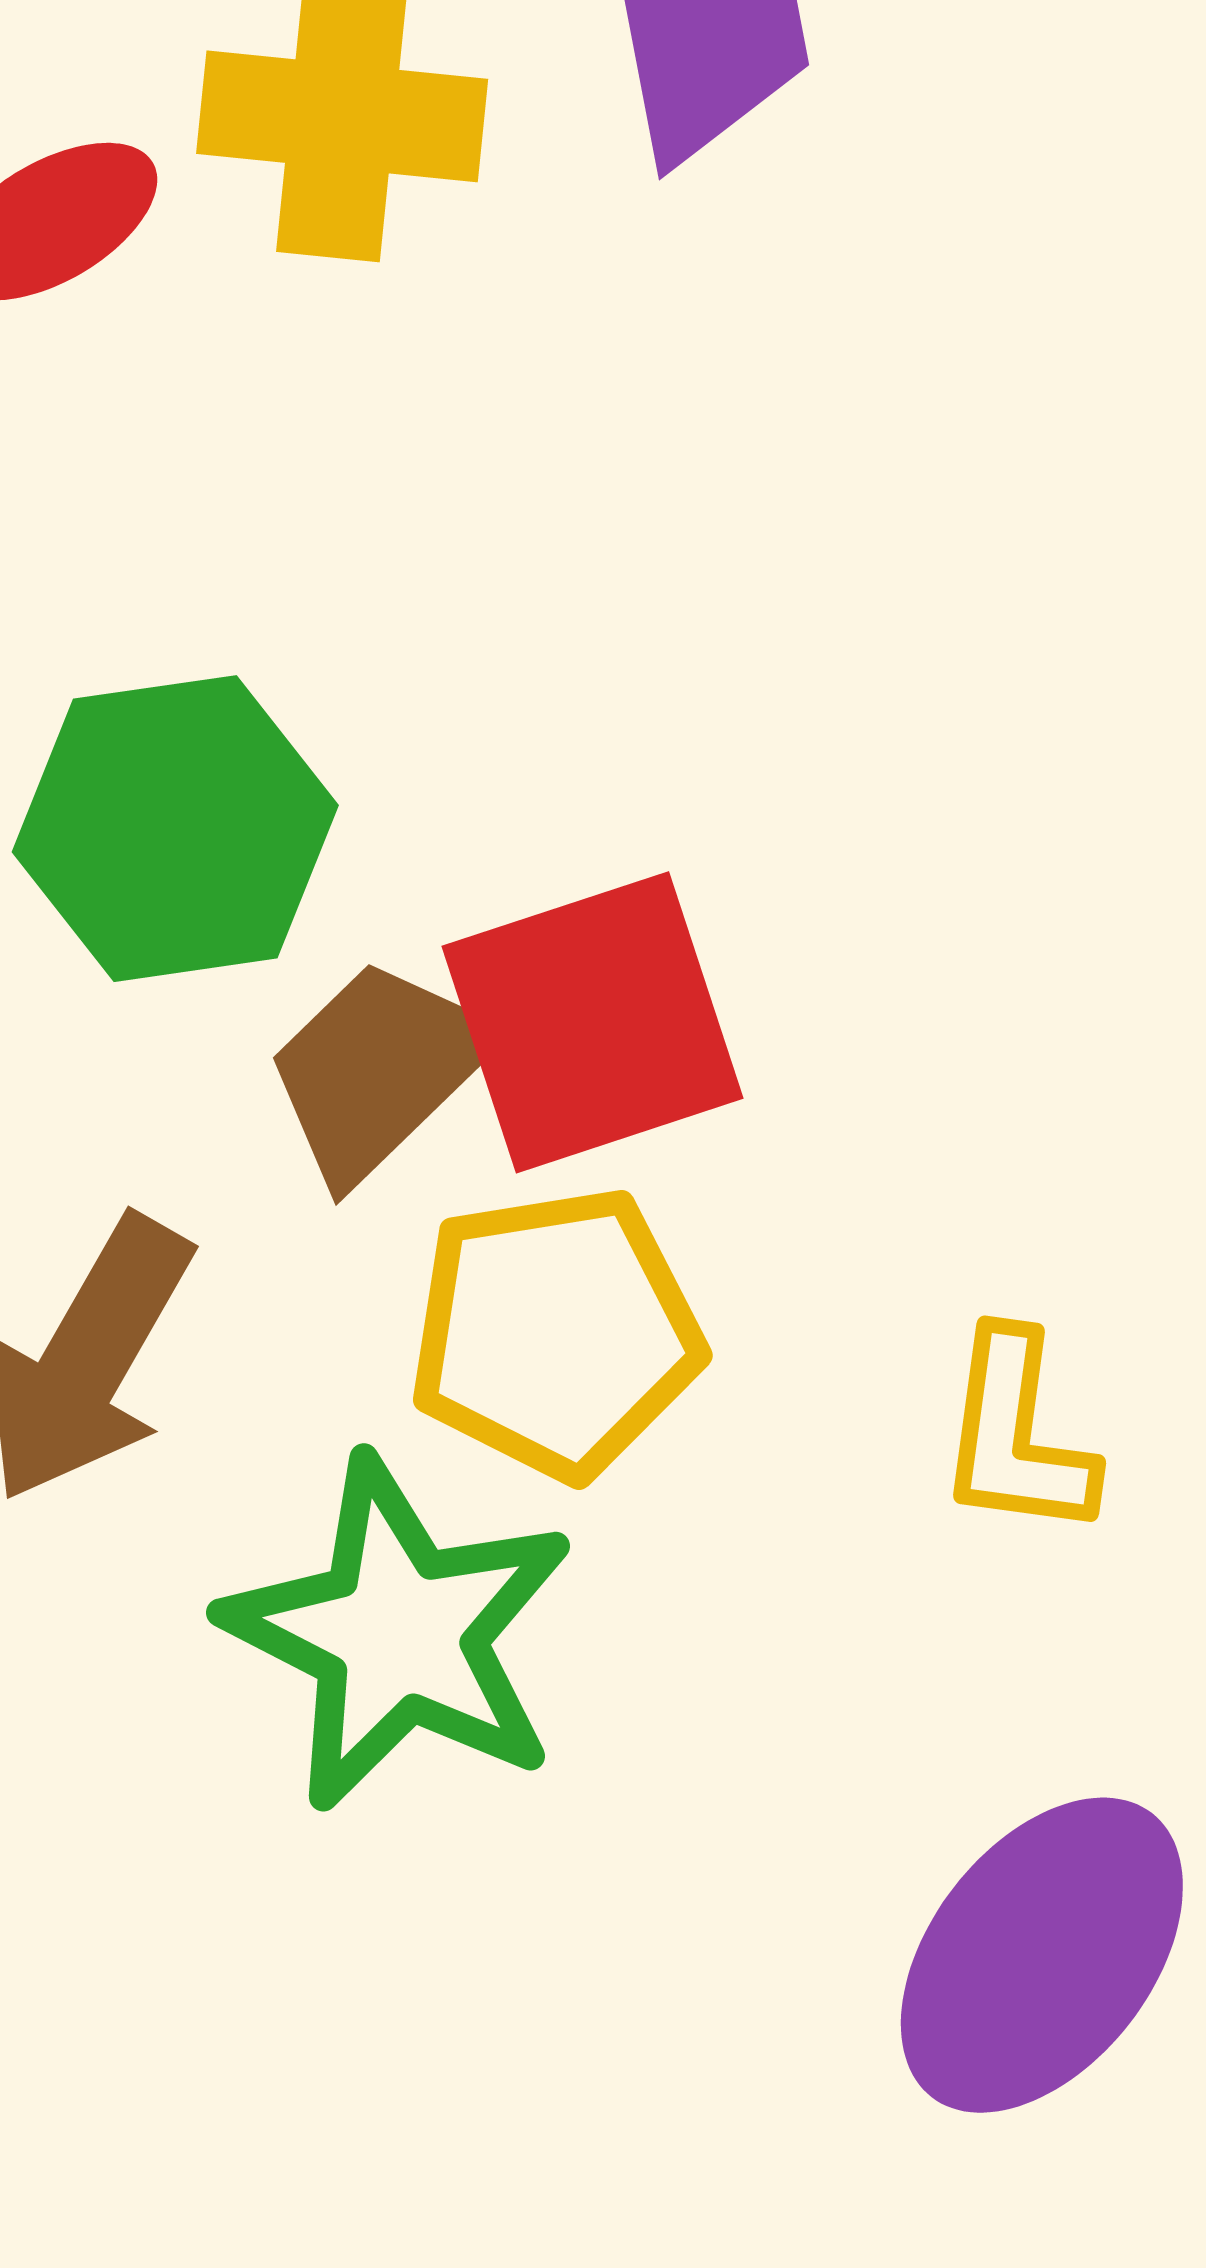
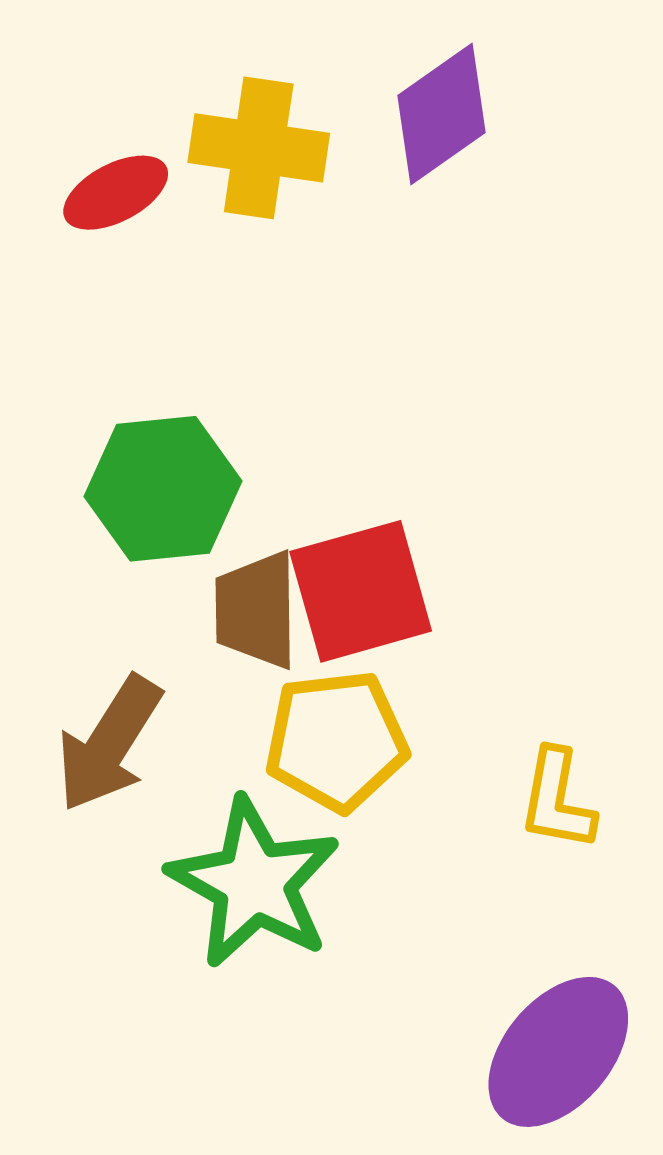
brown trapezoid: (379, 1070) -> (256, 610), turned -49

